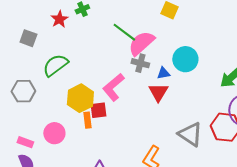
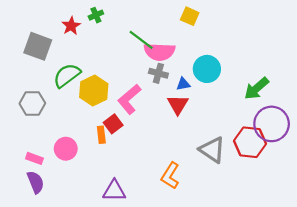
gray square: (28, 38) -> (38, 46), size x1.5
pink semicircle: (141, 43) -> (159, 52), turned -136
yellow hexagon: (80, 98) -> (94, 91), moved
red square: (98, 110) -> (113, 124), turned -30

